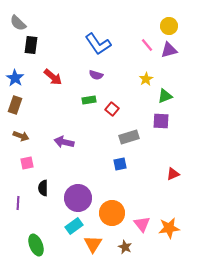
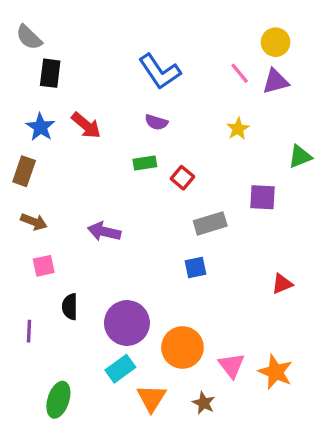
blue star: (15, 78) -> (40, 127), moved
green triangle: (165, 96) -> (300, 156), moved
orange star: (169, 228) -> (276, 372), turned 30
green ellipse: (36, 245) -> (58, 400), turned 40

